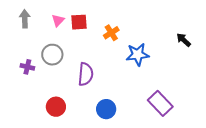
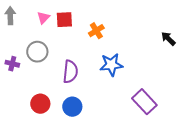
blue star: (138, 55) -> (111, 65), moved
blue circle: (106, 109) -> (72, 107), moved

